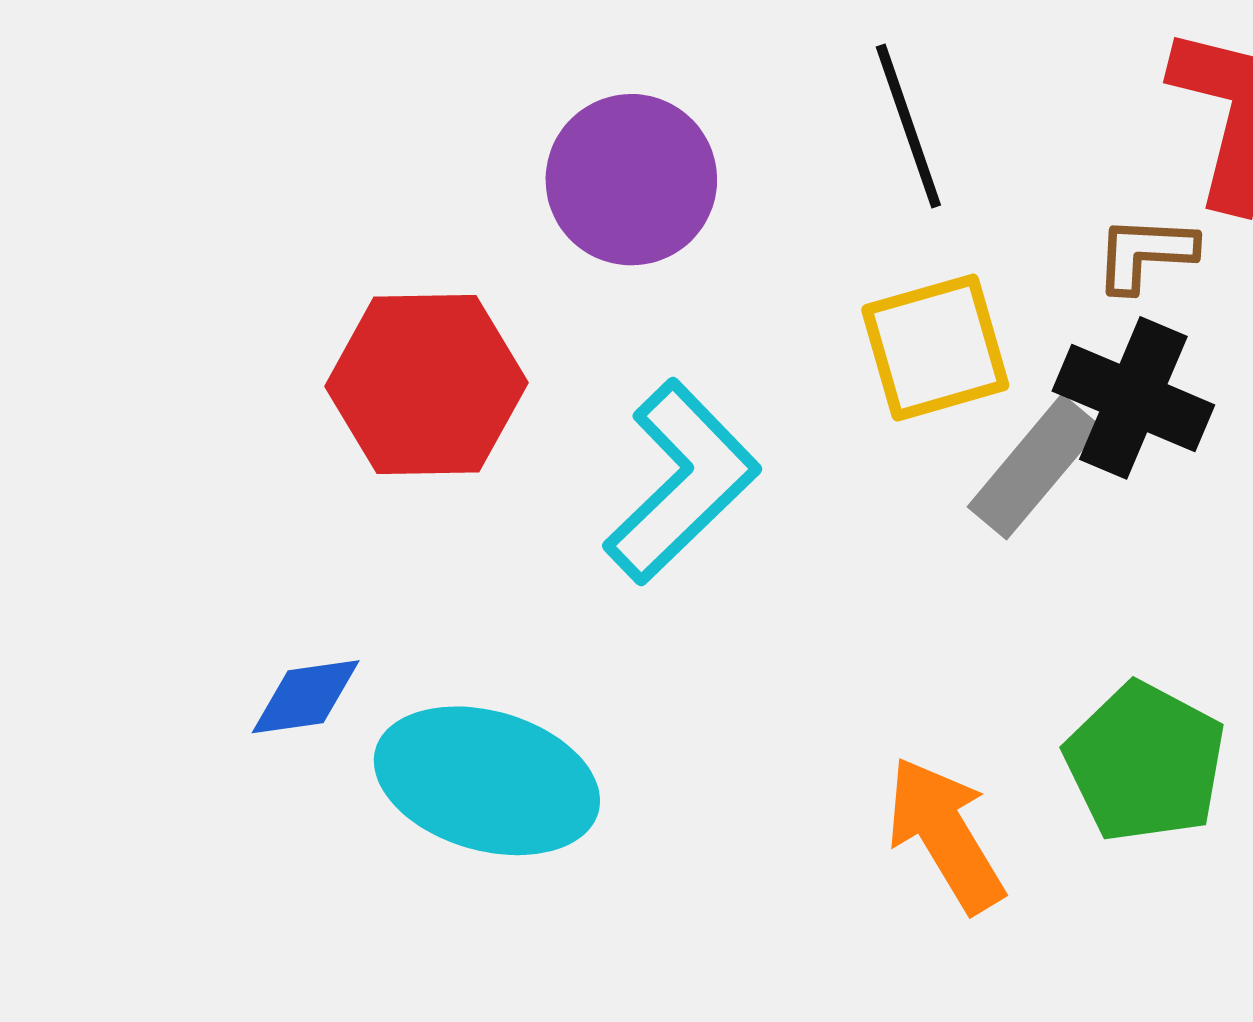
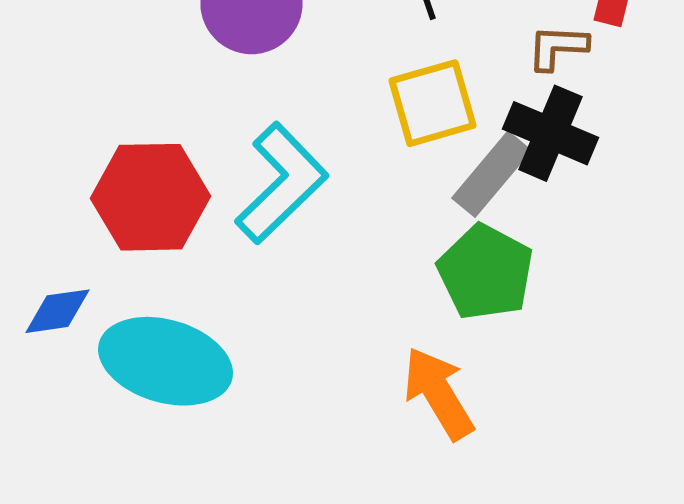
red hexagon: (426, 385) -> (150, 197), moved
green pentagon: (1145, 762) -> (486, 272), moved

